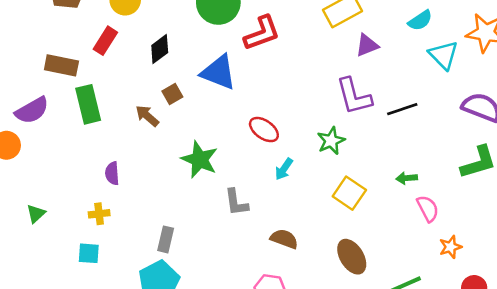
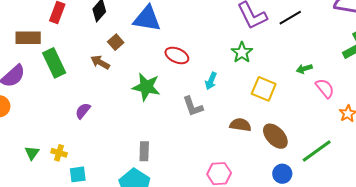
red ellipse: (264, 130) -> (177, 55), moved
purple semicircle: (112, 173) -> (83, 111), turned 54
gray L-shape: (236, 202) -> (193, 106), moved
yellow cross: (99, 214) -> (59, 153), moved, turned 35
gray rectangle: (166, 239) -> (144, 151), moved
brown semicircle: (284, 239) -> (240, 125), moved

